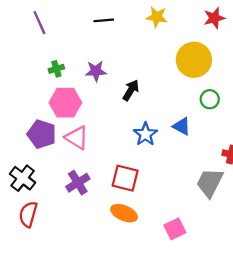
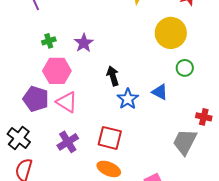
purple star: (96, 71) -> (84, 43), turned -30
black arrow: (131, 90) -> (113, 76), moved, turned -48

